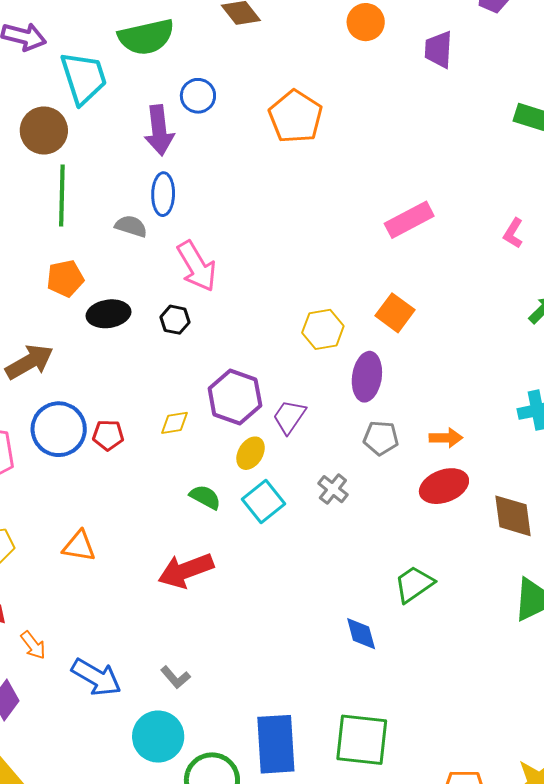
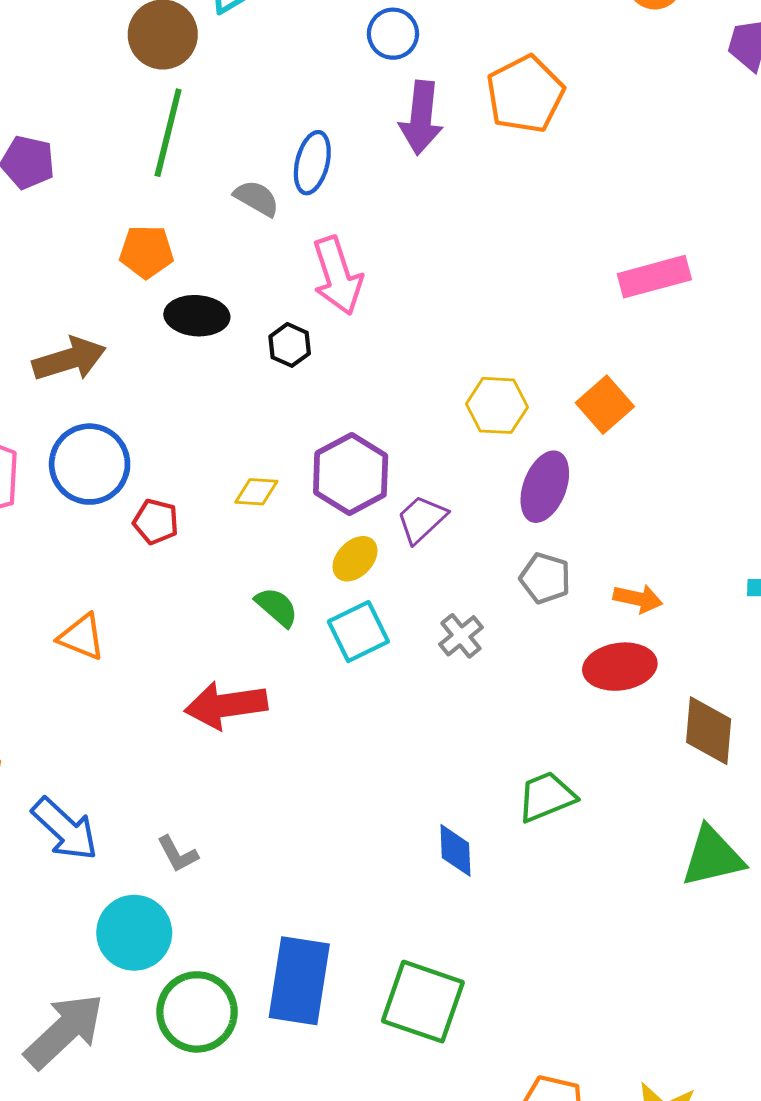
purple arrow: (159, 130) -> (421, 118), moved
red pentagon: (108, 435) -> (156, 522), moved

